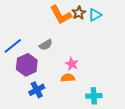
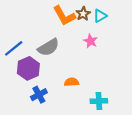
gray semicircle: (46, 45) -> (48, 47), size x1.5
pink star: (72, 64) -> (90, 41), moved

